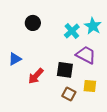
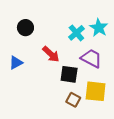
black circle: (33, 23) -> (25, 28), moved
red arrow: (36, 76) -> (51, 54), moved, turned -90
yellow square: (90, 86) -> (96, 91), size x1.5

